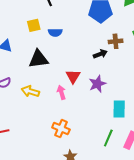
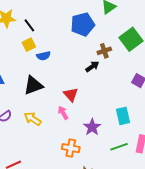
yellow square: (34, 25) -> (29, 45), moved
purple star: (97, 84) -> (92, 127), moved
yellow arrow: (30, 91) -> (33, 119), turned 30
green line: (108, 138) -> (119, 147), turned 60

